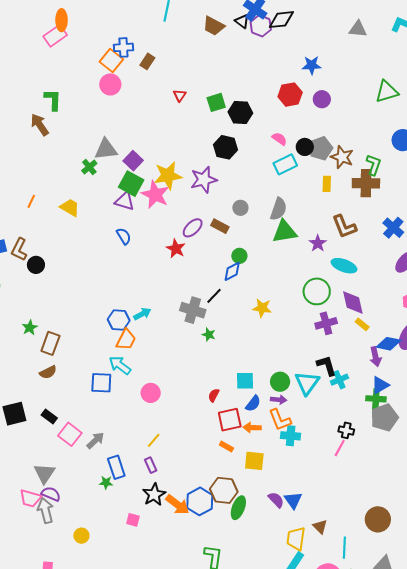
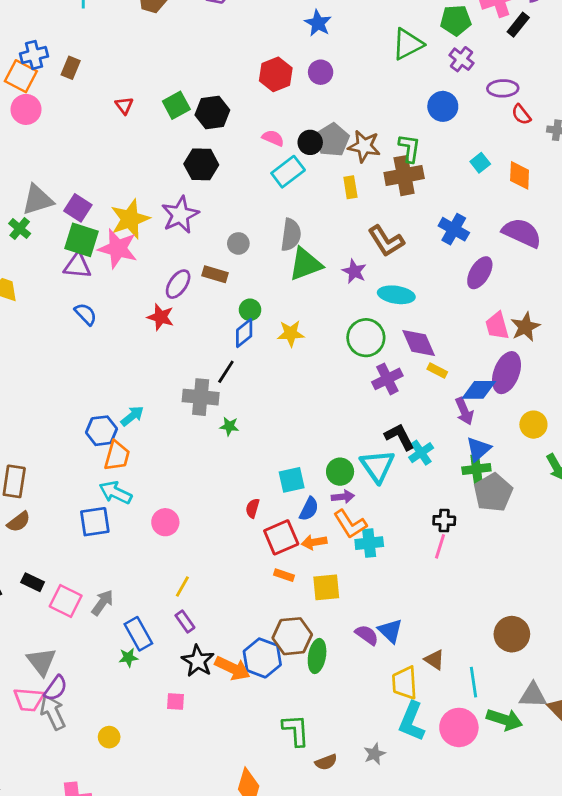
blue star: (312, 65) -> (318, 23), moved, turned -30
yellow star: (262, 308) -> (291, 333), moved
purple semicircle: (51, 494) -> (56, 688), turned 114

